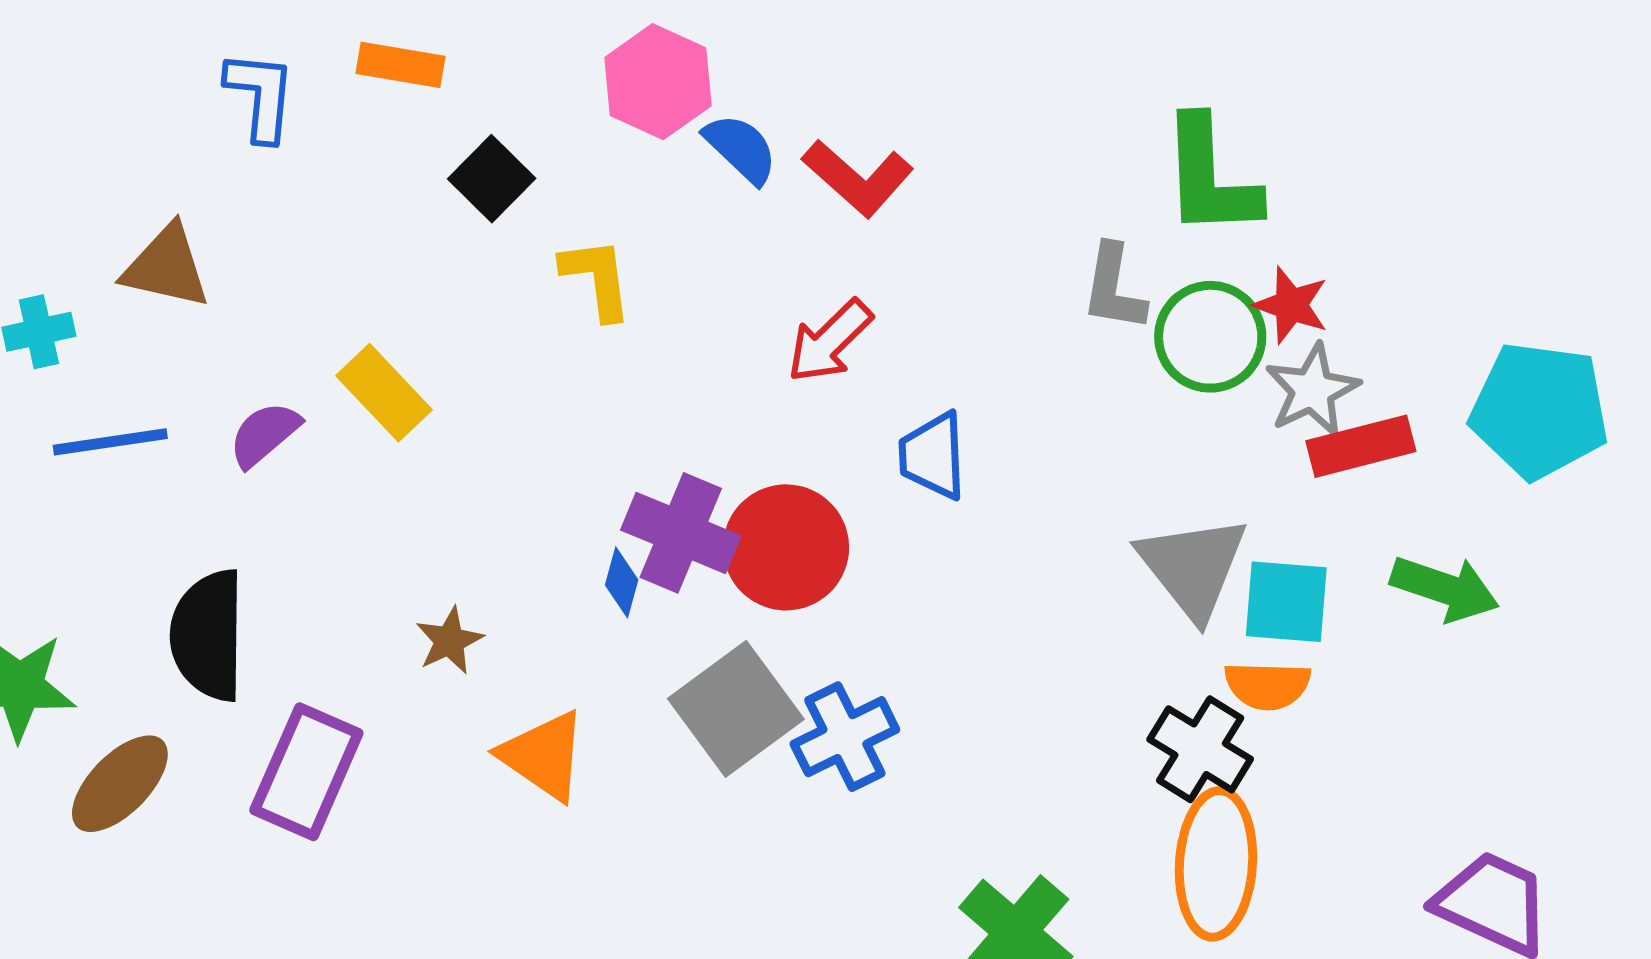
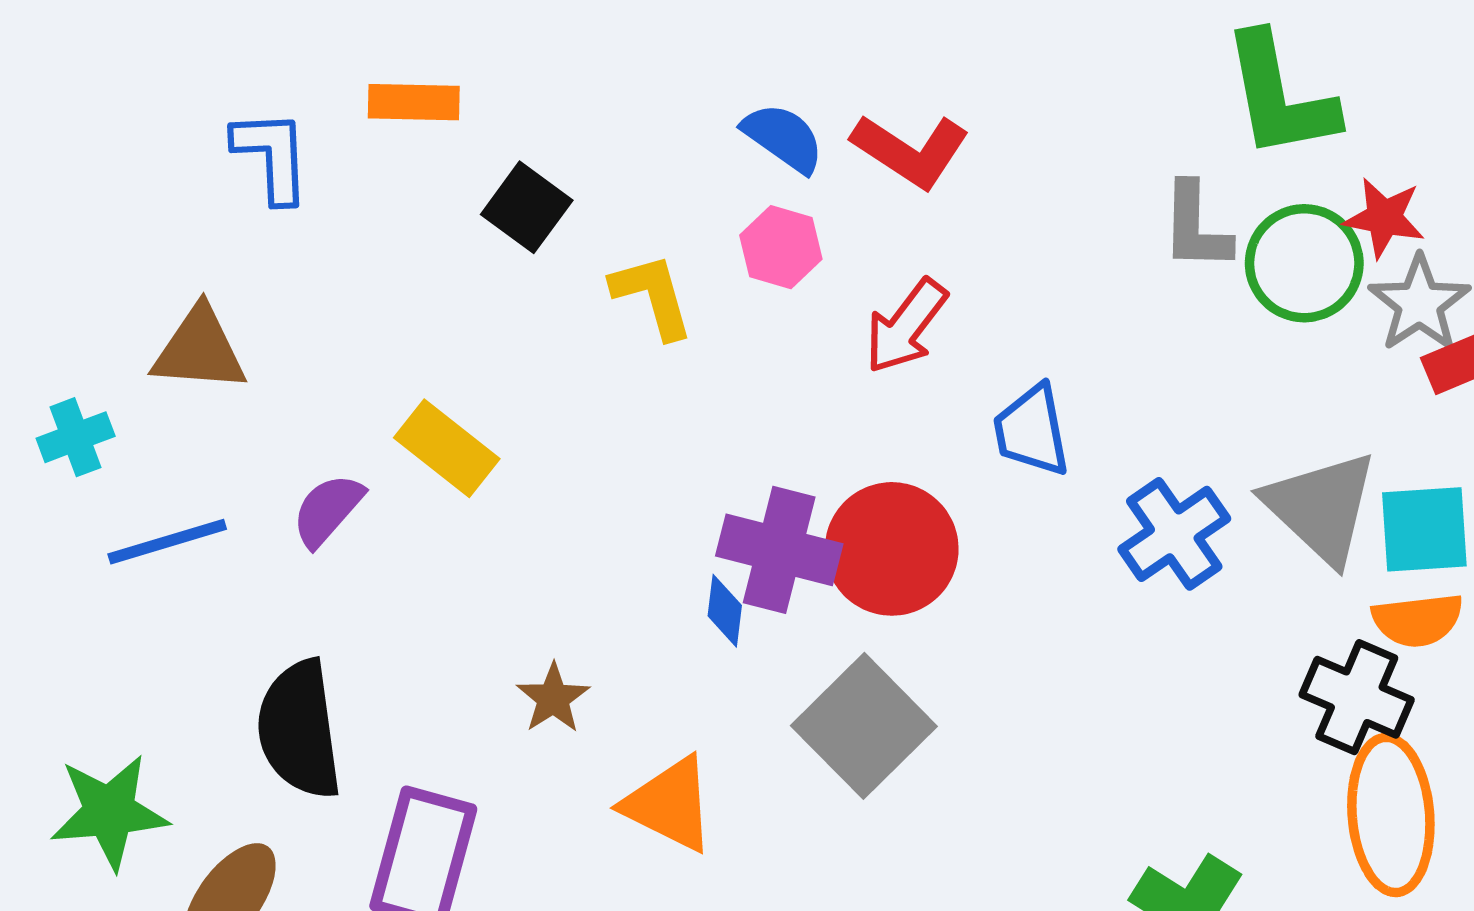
pink hexagon: (658, 82) -> (781, 247), moved, size x0.7
blue cross: (845, 737) -> (1174, 534), moved

